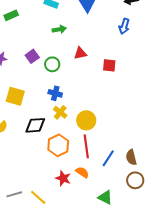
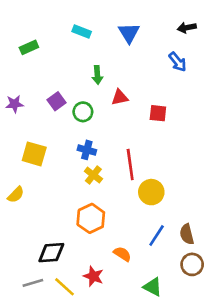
blue arrow: (124, 26) -> (178, 62), turned -56
green arrow: (59, 29) -> (97, 75), moved, turned 96
yellow circle: (86, 120) -> (151, 192), moved
black diamond: (35, 125) -> (51, 253), moved
red line: (86, 146) -> (130, 164), moved
red star: (63, 178) -> (93, 276), moved

